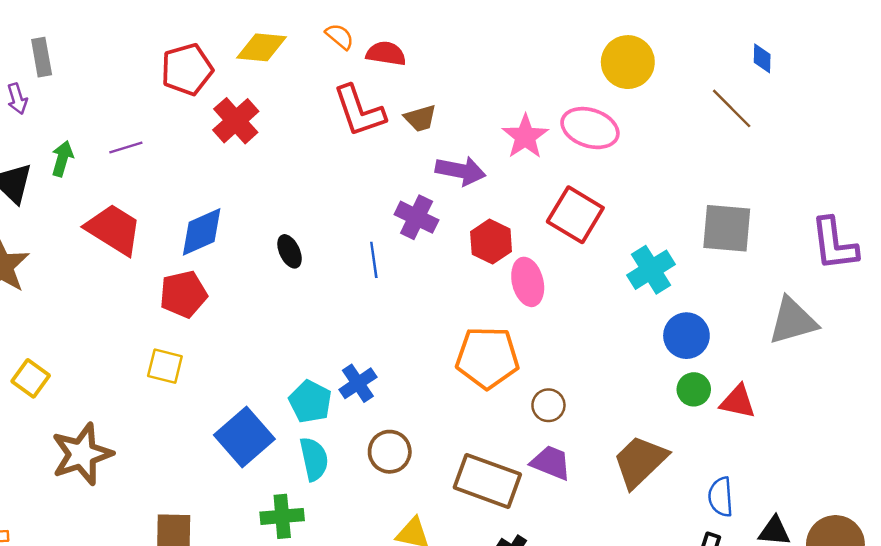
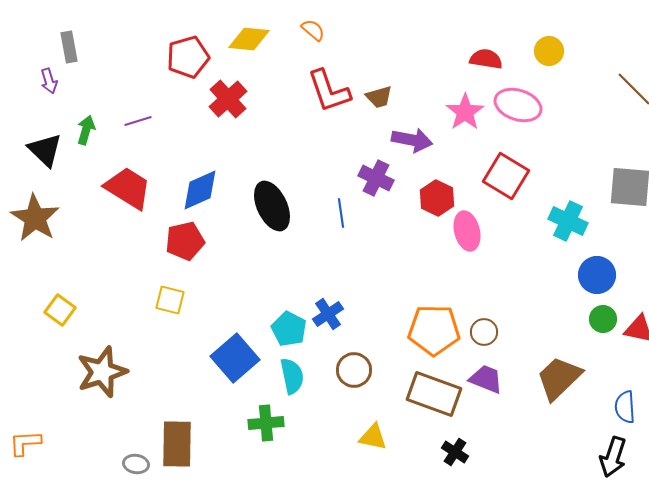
red semicircle: (386, 54) -> (486, 59), moved
yellow circle: (628, 62) -> (549, 51), size x0.7
black ellipse: (290, 251) -> (272, 206), size x1.8
cyan cross: (651, 270) -> (568, 221), turned -33
orange pentagon: (487, 358) -> (434, 330), moved

